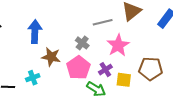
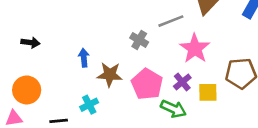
blue arrow: (35, 32) -> (84, 58), moved, size x0.6
gray cross: (82, 43) -> (139, 40), moved

